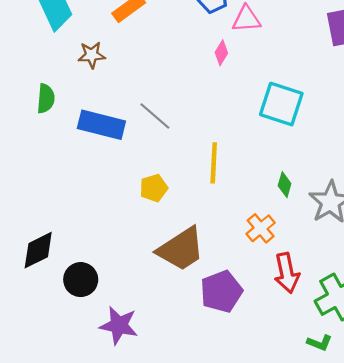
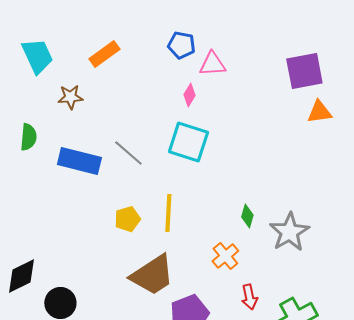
cyan square: (281, 104) -> (188, 142), moved
yellow line: (214, 163) -> (168, 213), moved
red arrow: (287, 273) -> (249, 297), size x0.7

